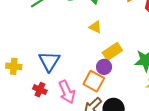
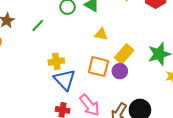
yellow cross: (14, 66) -> (56, 61), moved
orange square: (94, 81) -> (98, 67), moved

